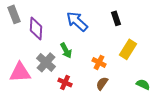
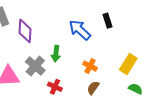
blue arrow: (77, 21) -> (80, 30), moved
yellow rectangle: (128, 49) -> (128, 64), moved
green arrow: (66, 50) -> (56, 54), turned 35

